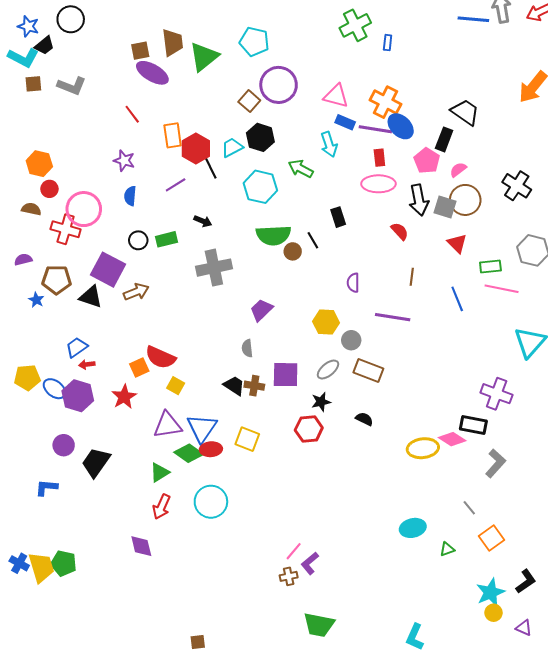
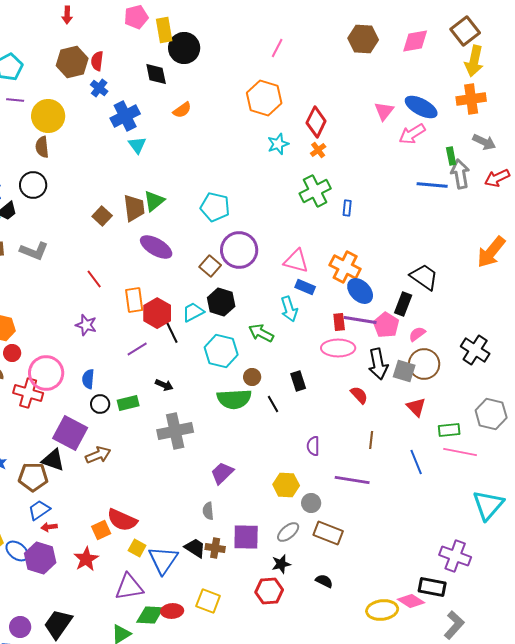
brown square: (140, 51) -> (102, 216), turned -36
green triangle: (204, 57) -> (154, 201), moved, size x0.7
purple ellipse: (152, 73) -> (156, 247), moved
purple line: (375, 129) -> (360, 320), moved
blue semicircle: (130, 196) -> (88, 379), moved
brown circle: (293, 251) -> (252, 377), moved
brown pentagon: (57, 280) -> (33, 477), moved
blue triangle: (202, 428) -> (163, 560), moved
purple circle: (64, 445) -> (20, 627), moved
green diamond: (189, 453) -> (150, 615), turned -32

